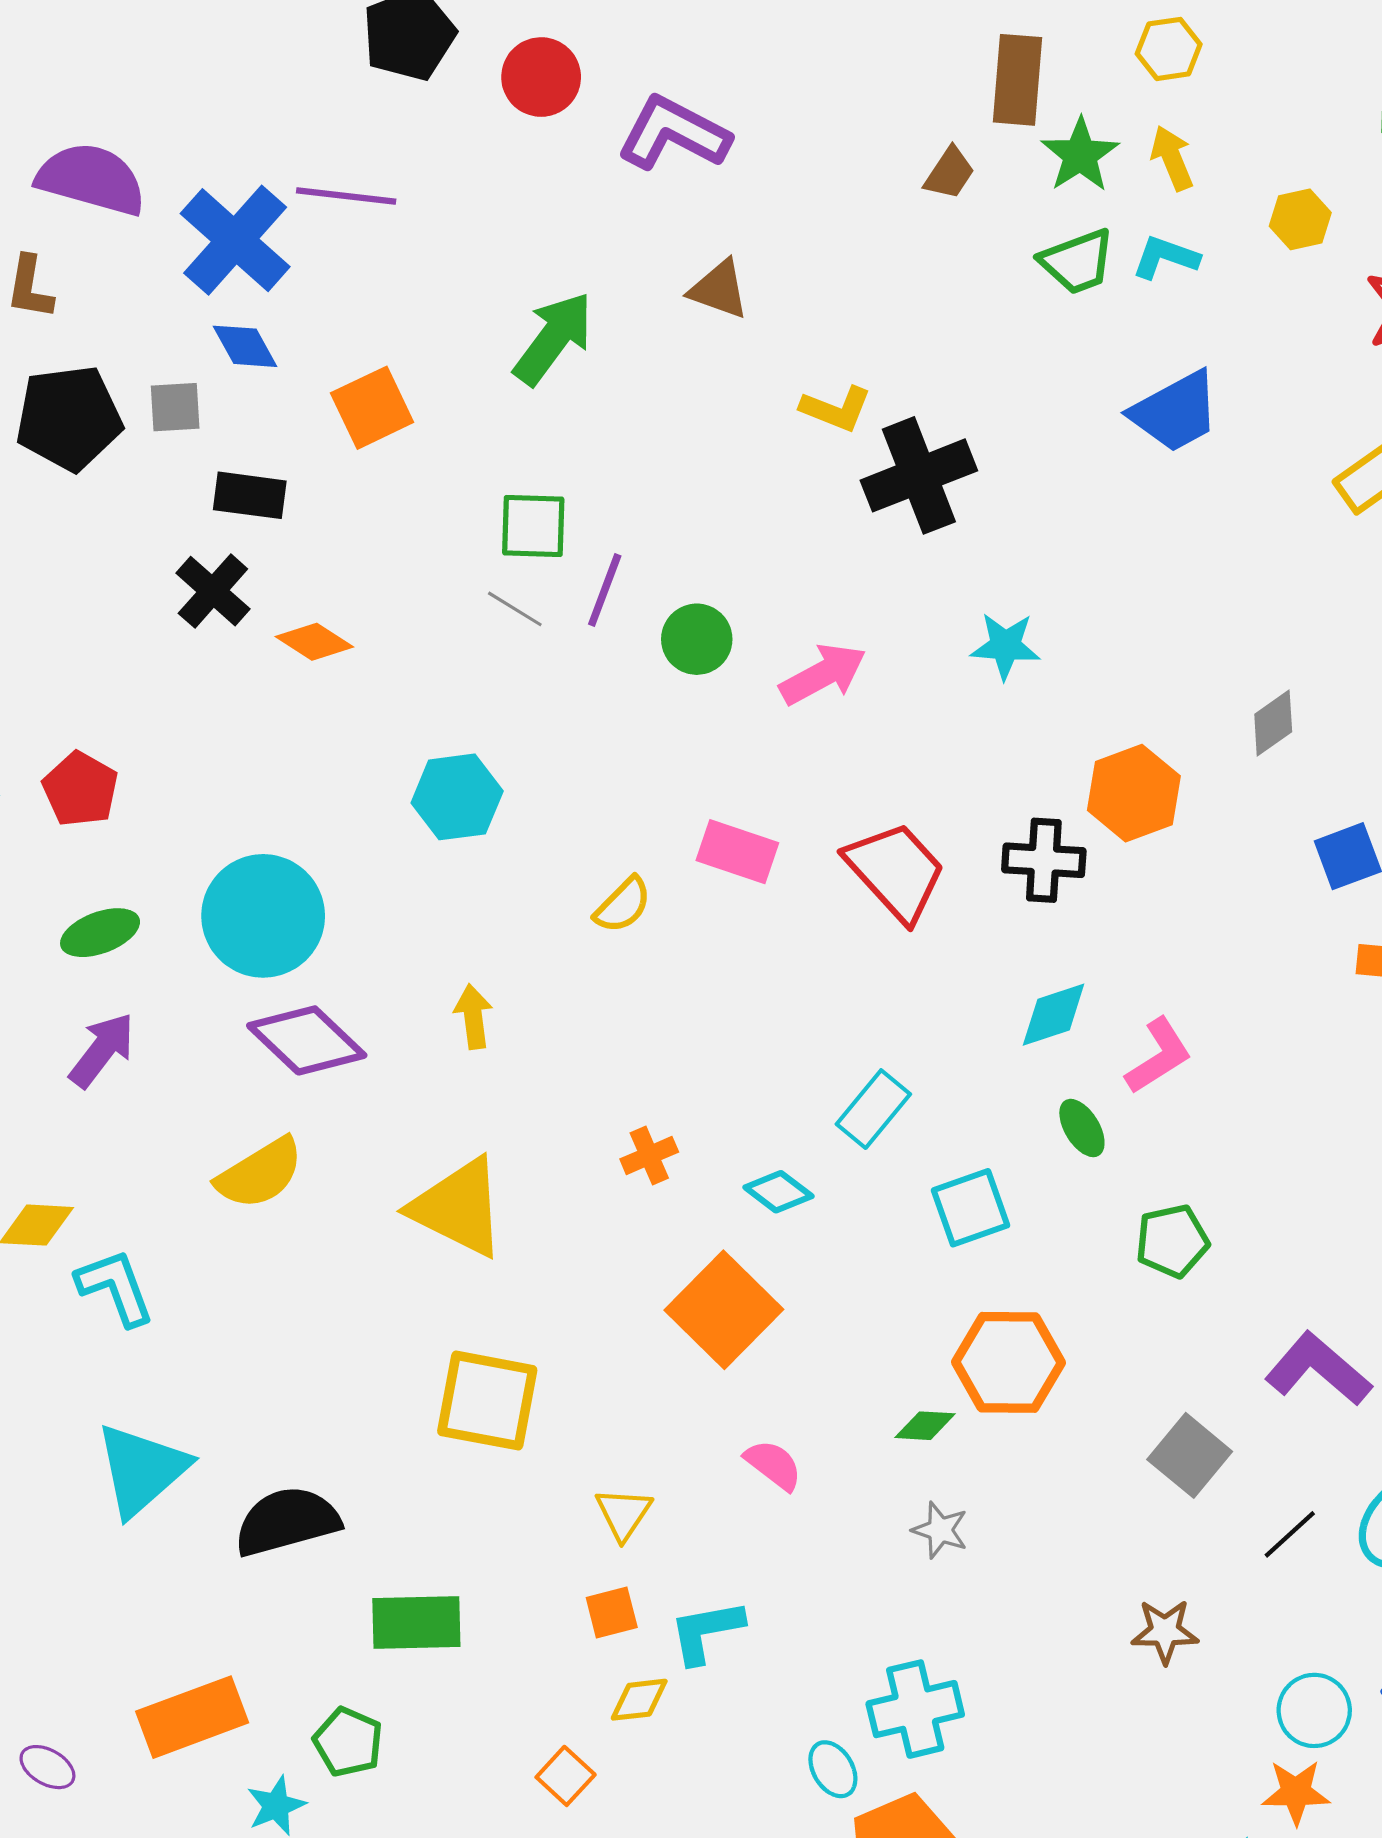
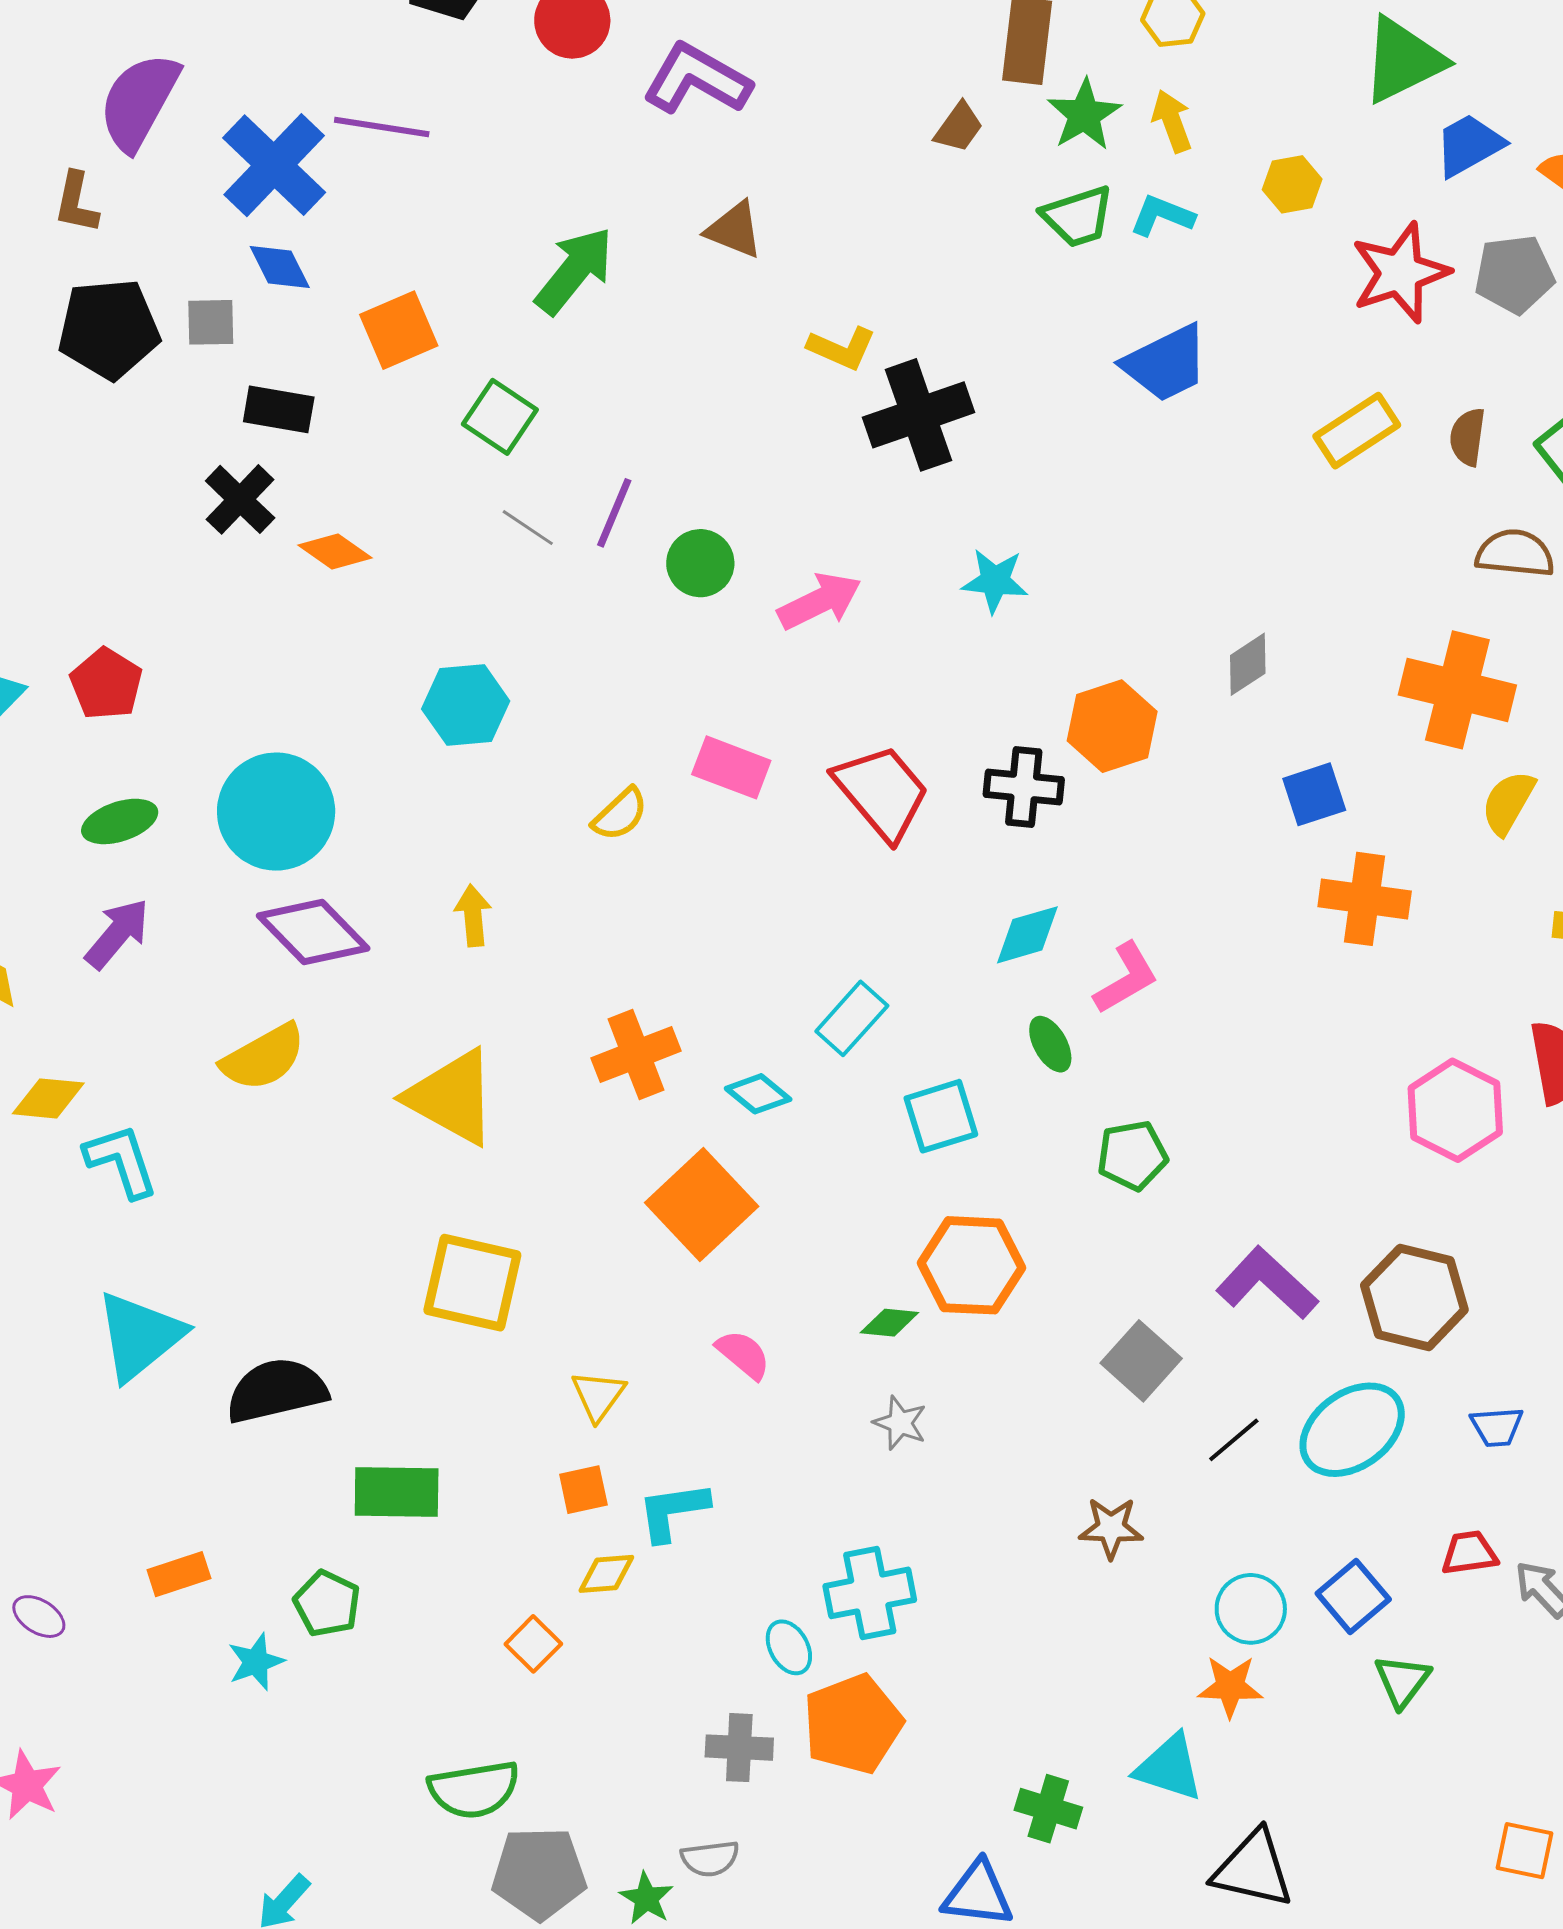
purple semicircle: (91, 179) -> (139, 102), turned -79
green square: (533, 526) -> (500, 417), moved, turned 30
orange cross: (649, 1155) -> (636, 1054), size x1.6
orange rectangle: (192, 1717) -> (179, 1574), size x0.6

